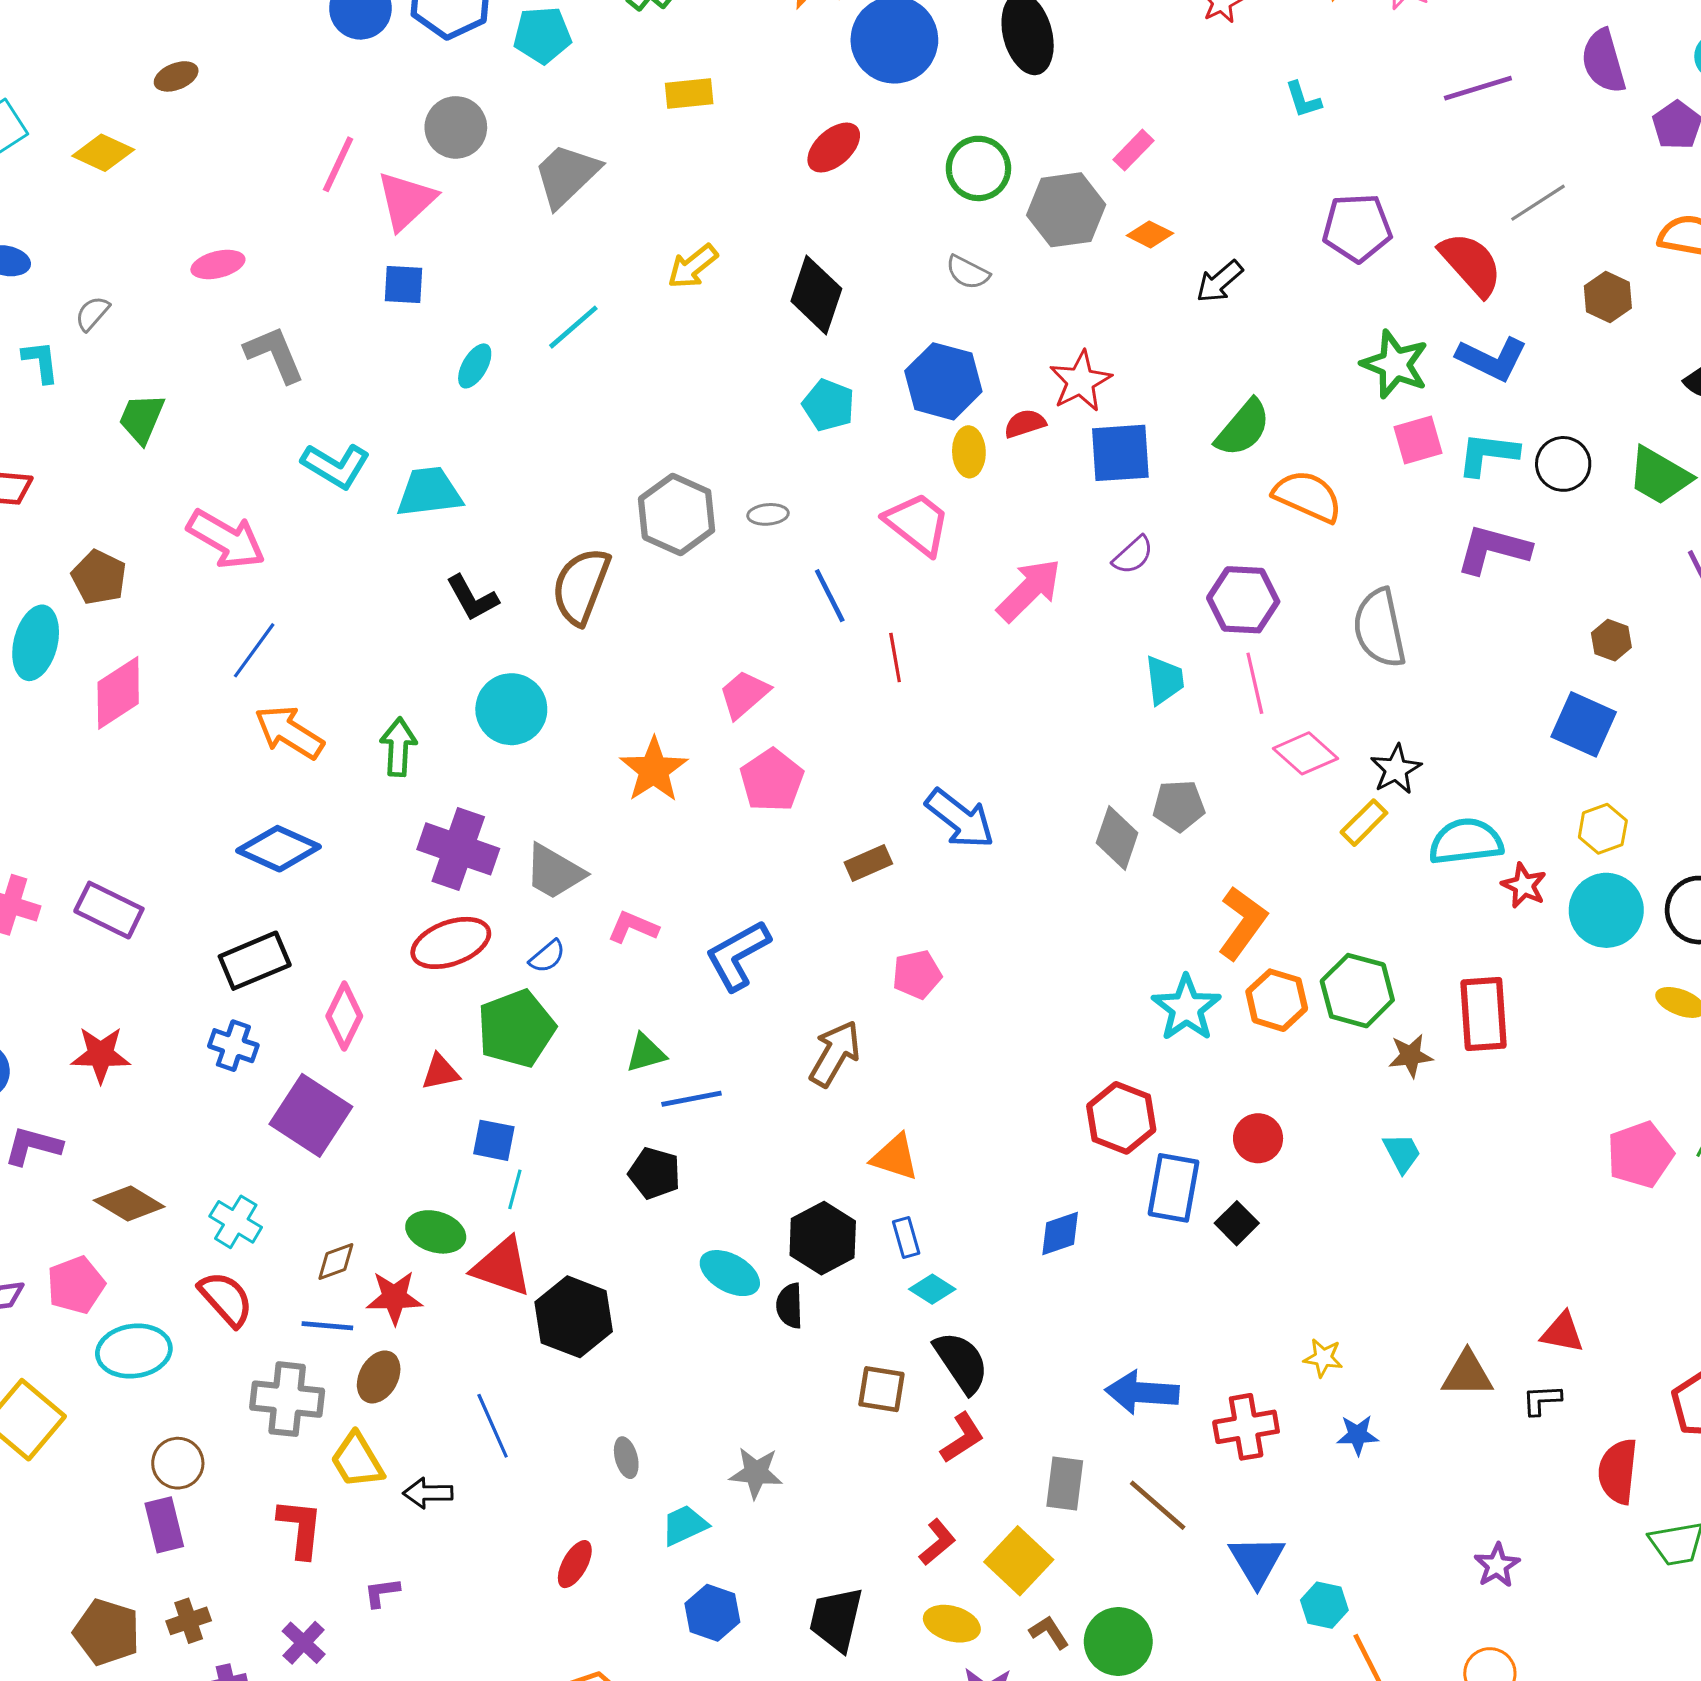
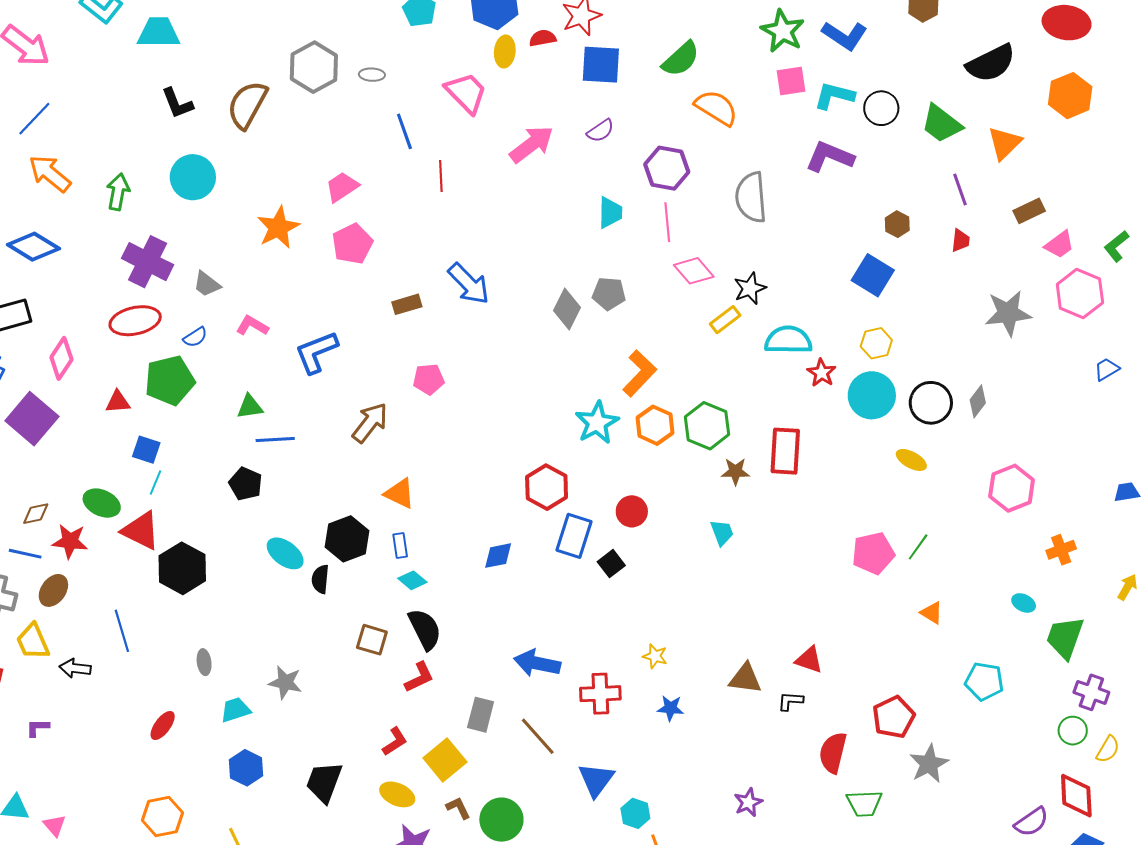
gray trapezoid: (554, 872) -> (207, 284), size x0.7

